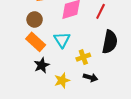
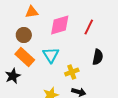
black semicircle: (110, 42) -> (98, 57), size x0.7
black star: (42, 65) -> (13, 76), moved

